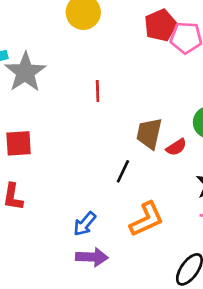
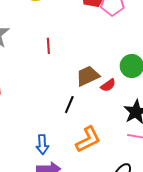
brown trapezoid: (149, 134) -> (88, 76), turned 55
blue arrow: (85, 224) -> (42, 145), turned -42

